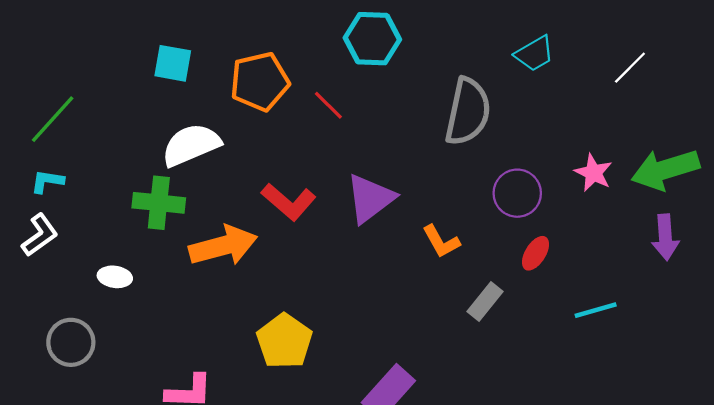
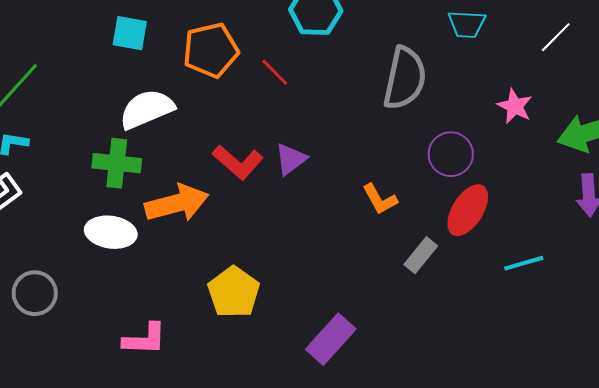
cyan trapezoid: (534, 54) -> (467, 24), turned 33
pink star: (593, 173) -> (515, 106), moved
purple triangle: (370, 199) -> (291, 159), moved, size x0.7
red ellipse: (535, 253) -> (468, 210), size x1.6
white ellipse: (115, 277) -> (111, 232), moved, size x1.6

